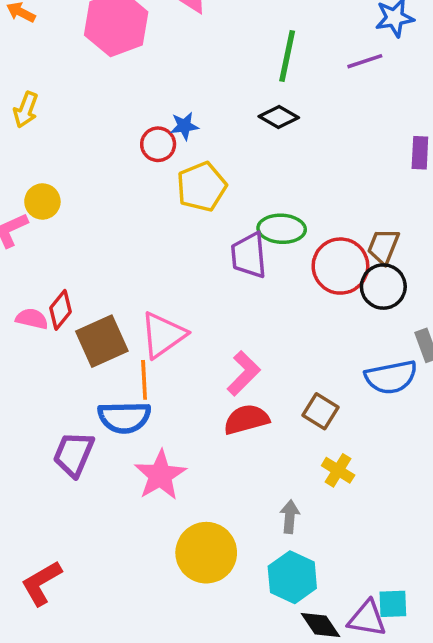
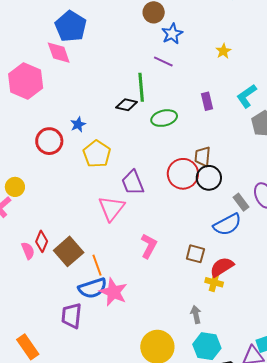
green line: (287, 56) -> (141, 87), moved
purple line: (365, 61) -> (163, 61), turned 60
red circle: (158, 144) -> (49, 141), moved, size x1.4
green ellipse: (282, 229) -> (164, 118), moved
pink semicircle: (32, 319) -> (28, 251), turned 72
pink triangle: (163, 335) -> (111, 208), moved
red semicircle: (246, 419) -> (222, 267), moved
pink star: (160, 475) -> (113, 292), moved

